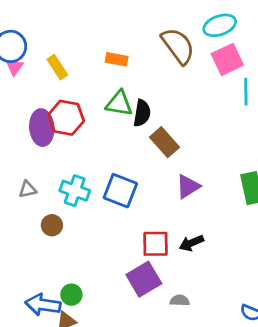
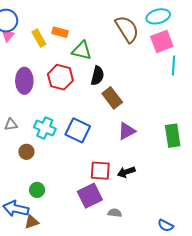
orange rectangle: (117, 59) -> (60, 32), moved
green triangle: (119, 103) -> (82, 50), moved
red hexagon: (66, 118) -> (60, 77), moved
green circle: (71, 295) -> (37, 190), moved

